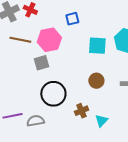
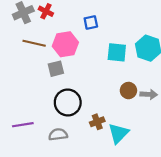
brown circle: (96, 81) -> (128, 91), moved
gray semicircle: (36, 121) -> (58, 135), moved
cyan triangle: (102, 121) -> (118, 133), size x1.5

